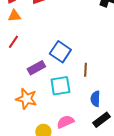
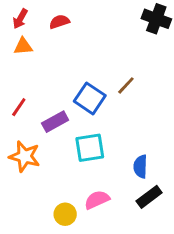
red line: (13, 42) -> (19, 107), moved
brown line: (85, 70) -> (126, 85), moved, turned 40
orange star: (26, 99) -> (25, 156), moved

